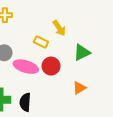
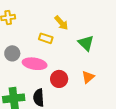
green triangle: (82, 52) -> (86, 43), turned -42
red circle: (51, 66) -> (59, 79), moved

